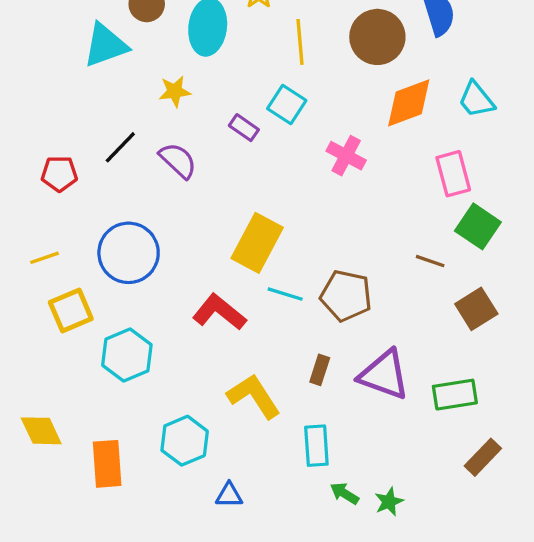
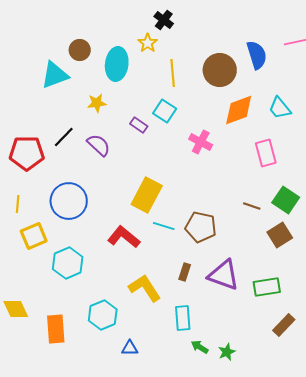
red pentagon: (59, 174) -> (27, 153), size x1.6
green square: (478, 226) -> (286, 200), moved
yellow line: (45, 258) -> (18, 204), turned -66

